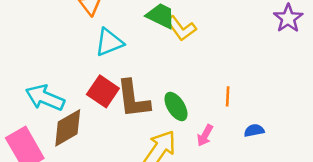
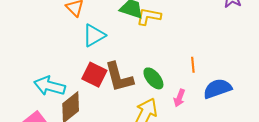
yellow L-shape: (181, 28) -> (149, 16), turned 145
blue semicircle: (254, 130) -> (217, 89), size x1.8

